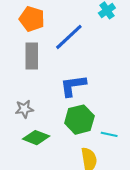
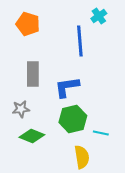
blue line: (69, 37) -> (80, 41), moved, turned -52
gray rectangle: (32, 56) -> (33, 74), moved

